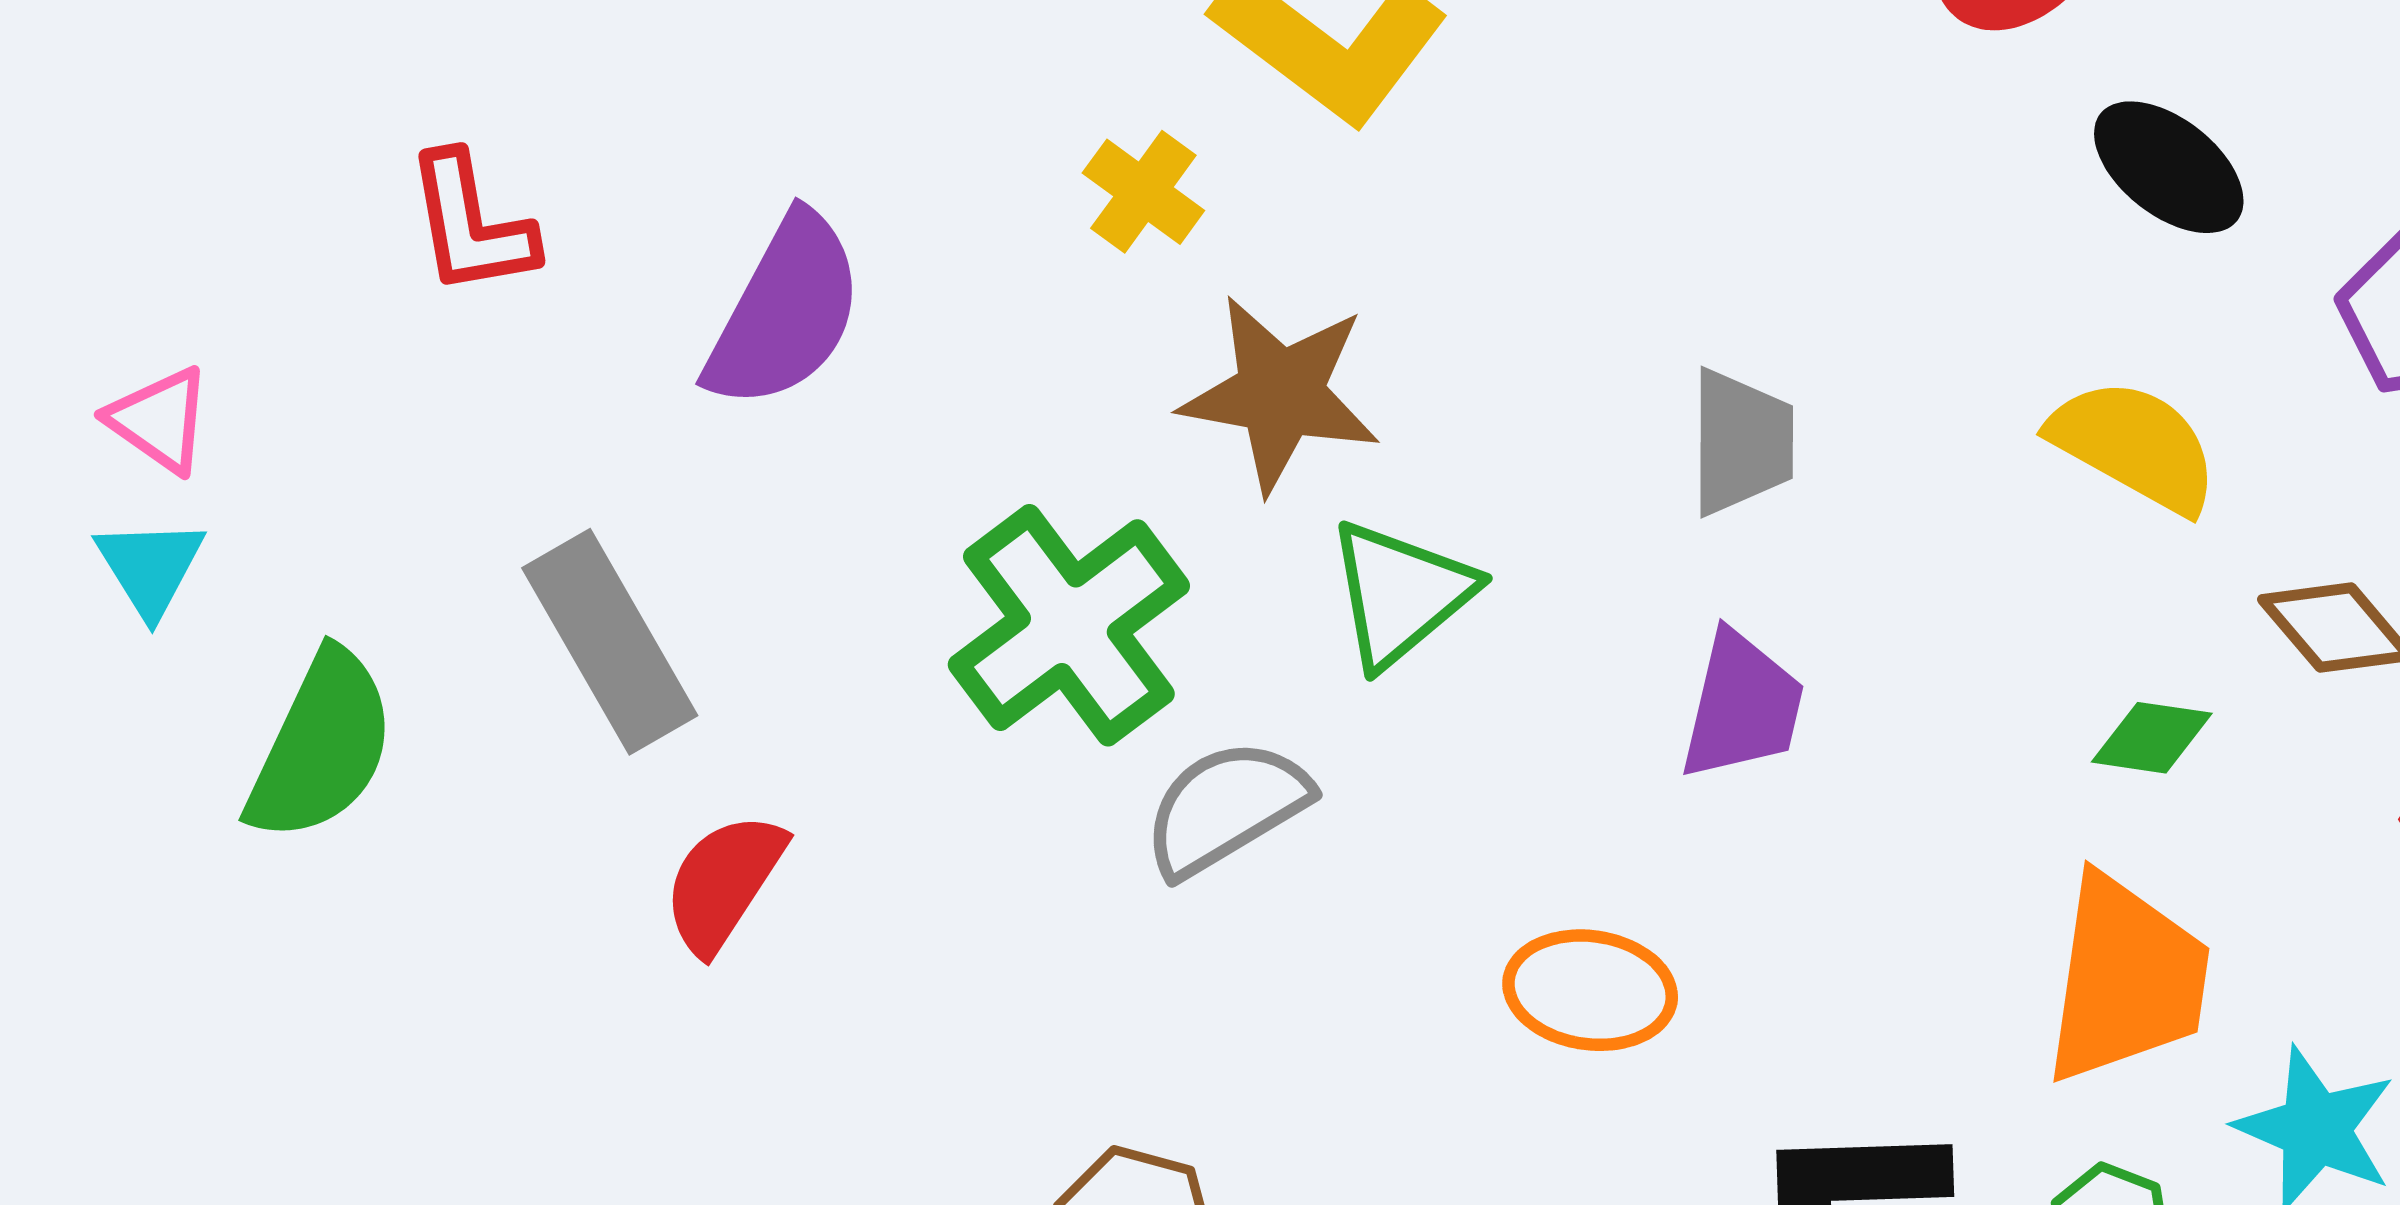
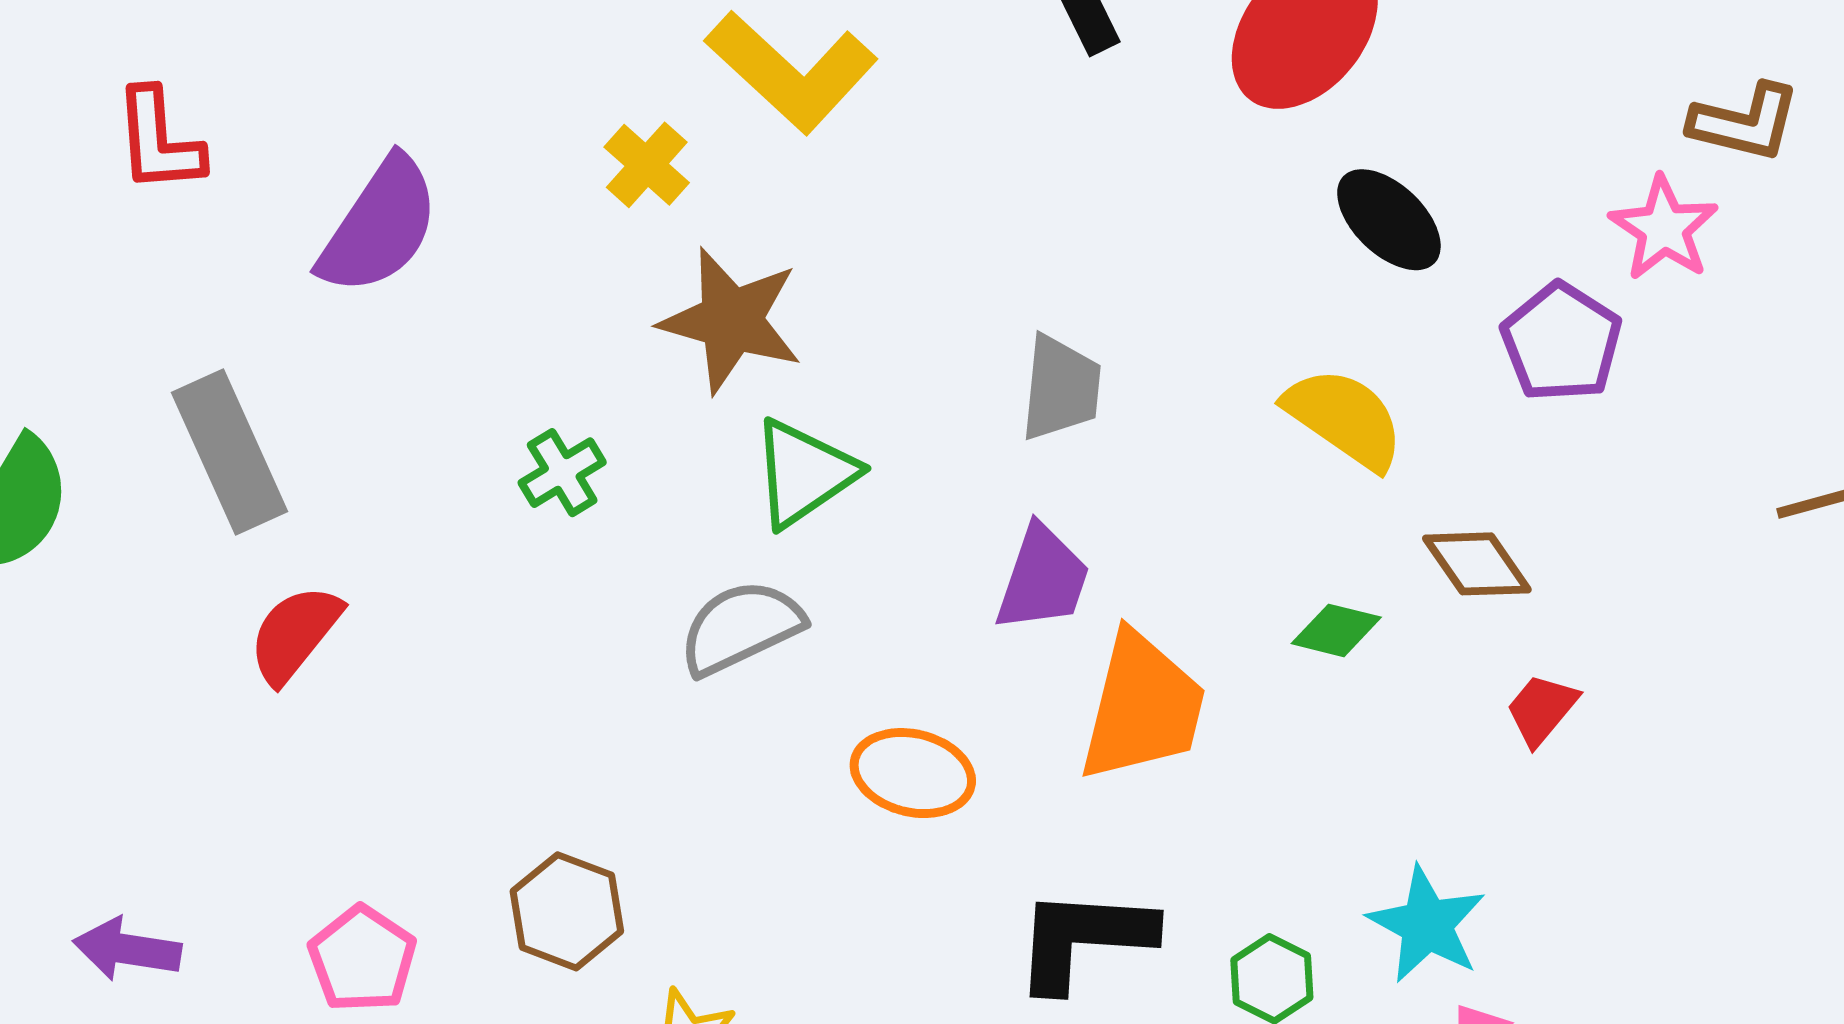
green cross: (1069, 625) -> (562, 473), size x0.5
gray semicircle: (1226, 808) -> (741, 627), moved
orange trapezoid: (2126, 979) -> (1142, 707), moved

